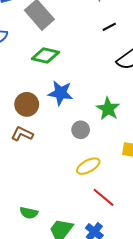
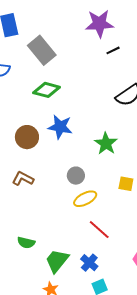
black line: (109, 27) -> (113, 50), moved
gray circle: (81, 130) -> (76, 176), moved
brown L-shape: (22, 134) -> (23, 179), moved

